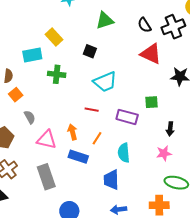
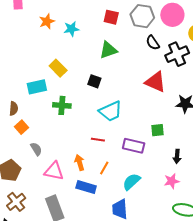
black semicircle: (144, 25) -> (153, 43), moved
cyan semicircle: (124, 153) -> (131, 182), turned 54

